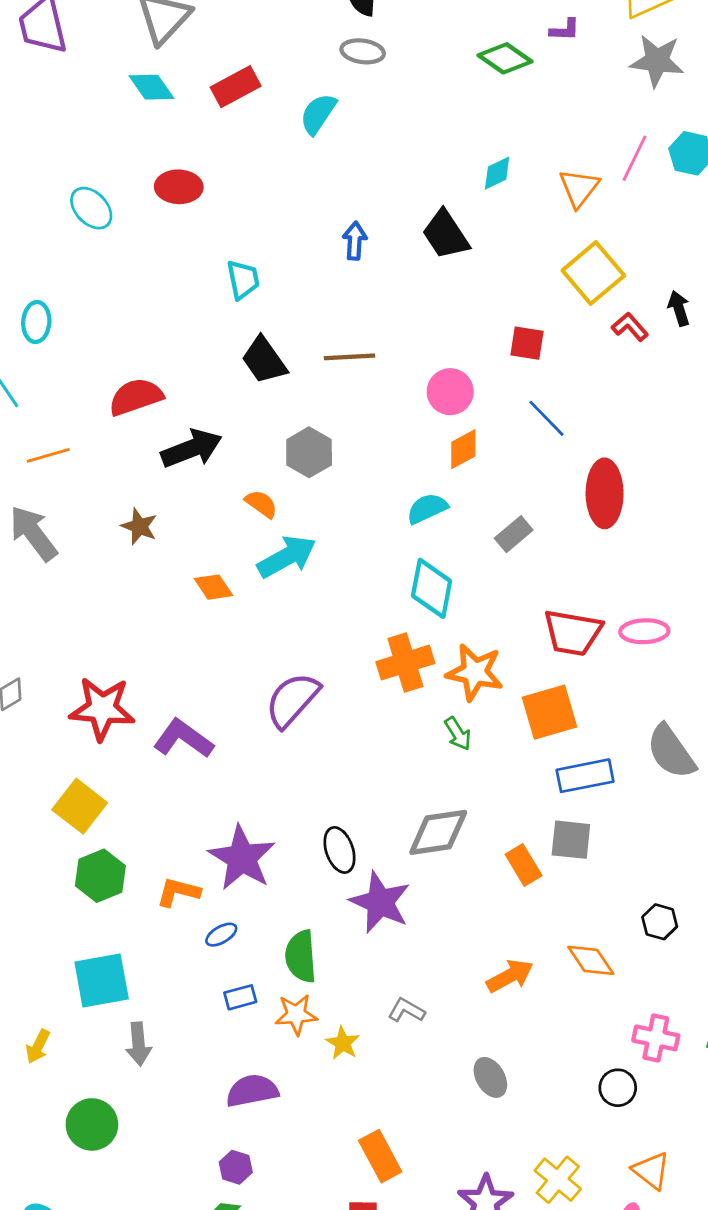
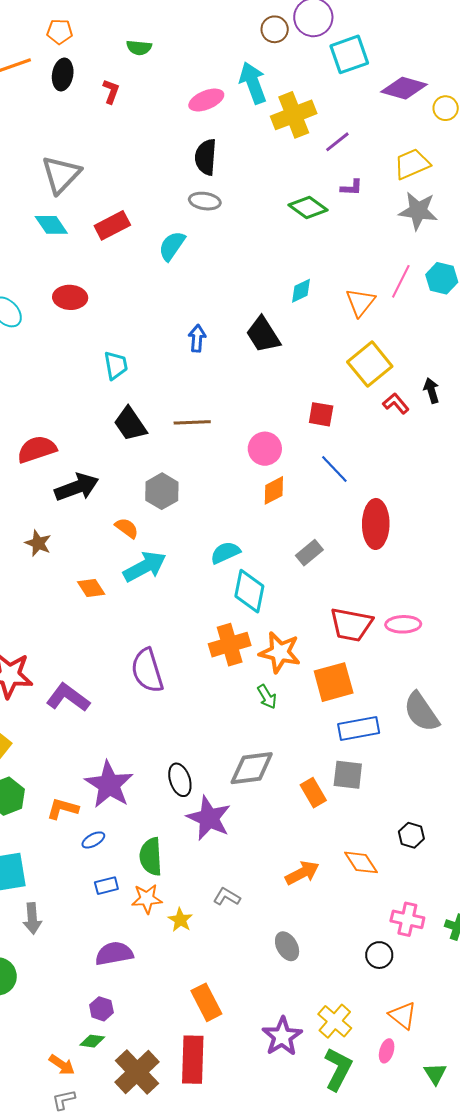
cyan semicircle: (427, 508) -> (225, 553), moved
purple semicircle: (292, 700) -> (147, 671), turned -60

